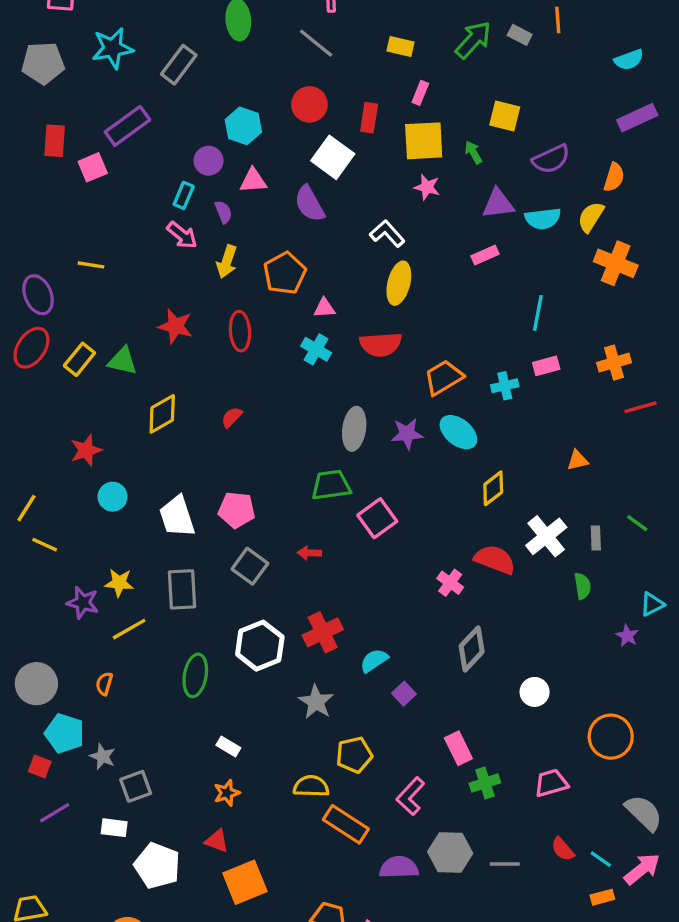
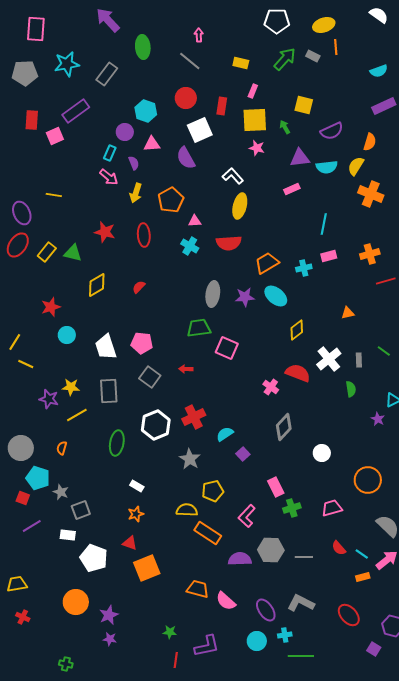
white square: (333, 157) -> (200, 130), turned 30
pink square: (377, 518) -> (227, 348), turned -30

